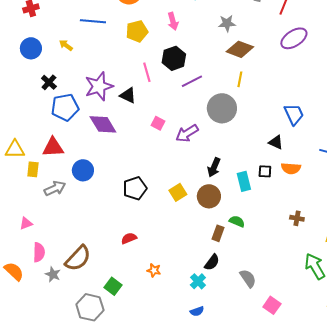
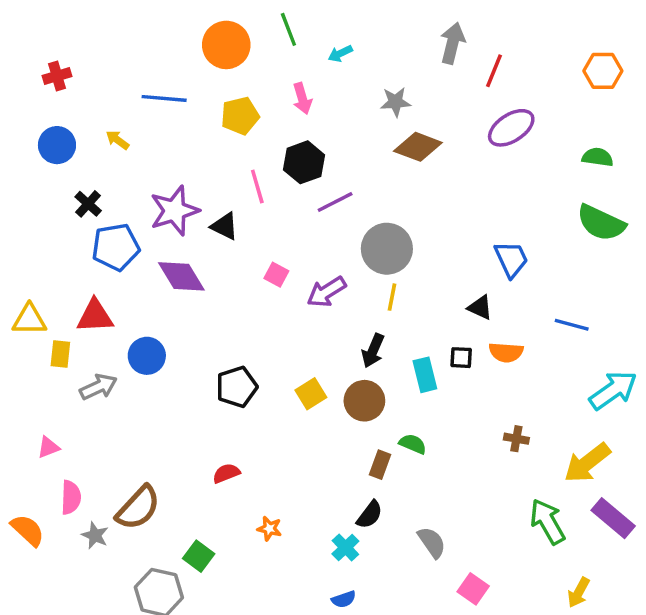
yellow line: (240, 79) -> (392, 297), moved

